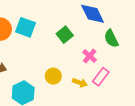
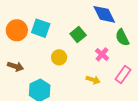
yellow circle: (53, 76) -> (59, 57), moved
pink rectangle: (101, 77) -> (123, 74), moved

